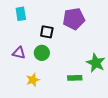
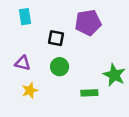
green circle: (42, 53) -> (60, 67), moved
yellow star: (33, 80) -> (30, 90), moved

